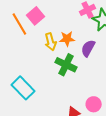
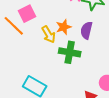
pink square: (35, 16) -> (27, 14), turned 30

